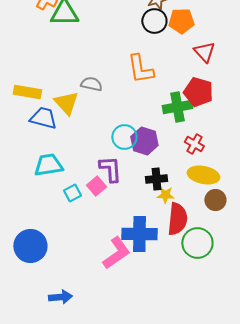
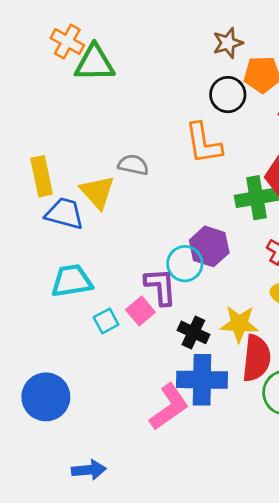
black circle: (154, 21) -> (228, 95), moved
yellow rectangle: (27, 92) -> (42, 176), turned 68
cyan circle: (124, 137) -> (185, 264), moved
black cross: (156, 179) -> (193, 332), moved, turned 30
yellow star: (165, 195) -> (239, 324), size x1.5

